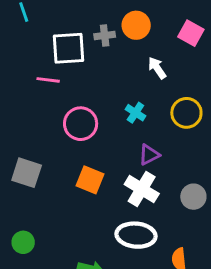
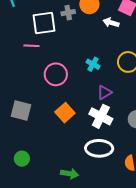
white arrow: (157, 68) -> (111, 23), moved, turned -35
orange square: (90, 180) -> (65, 113), turned 30

